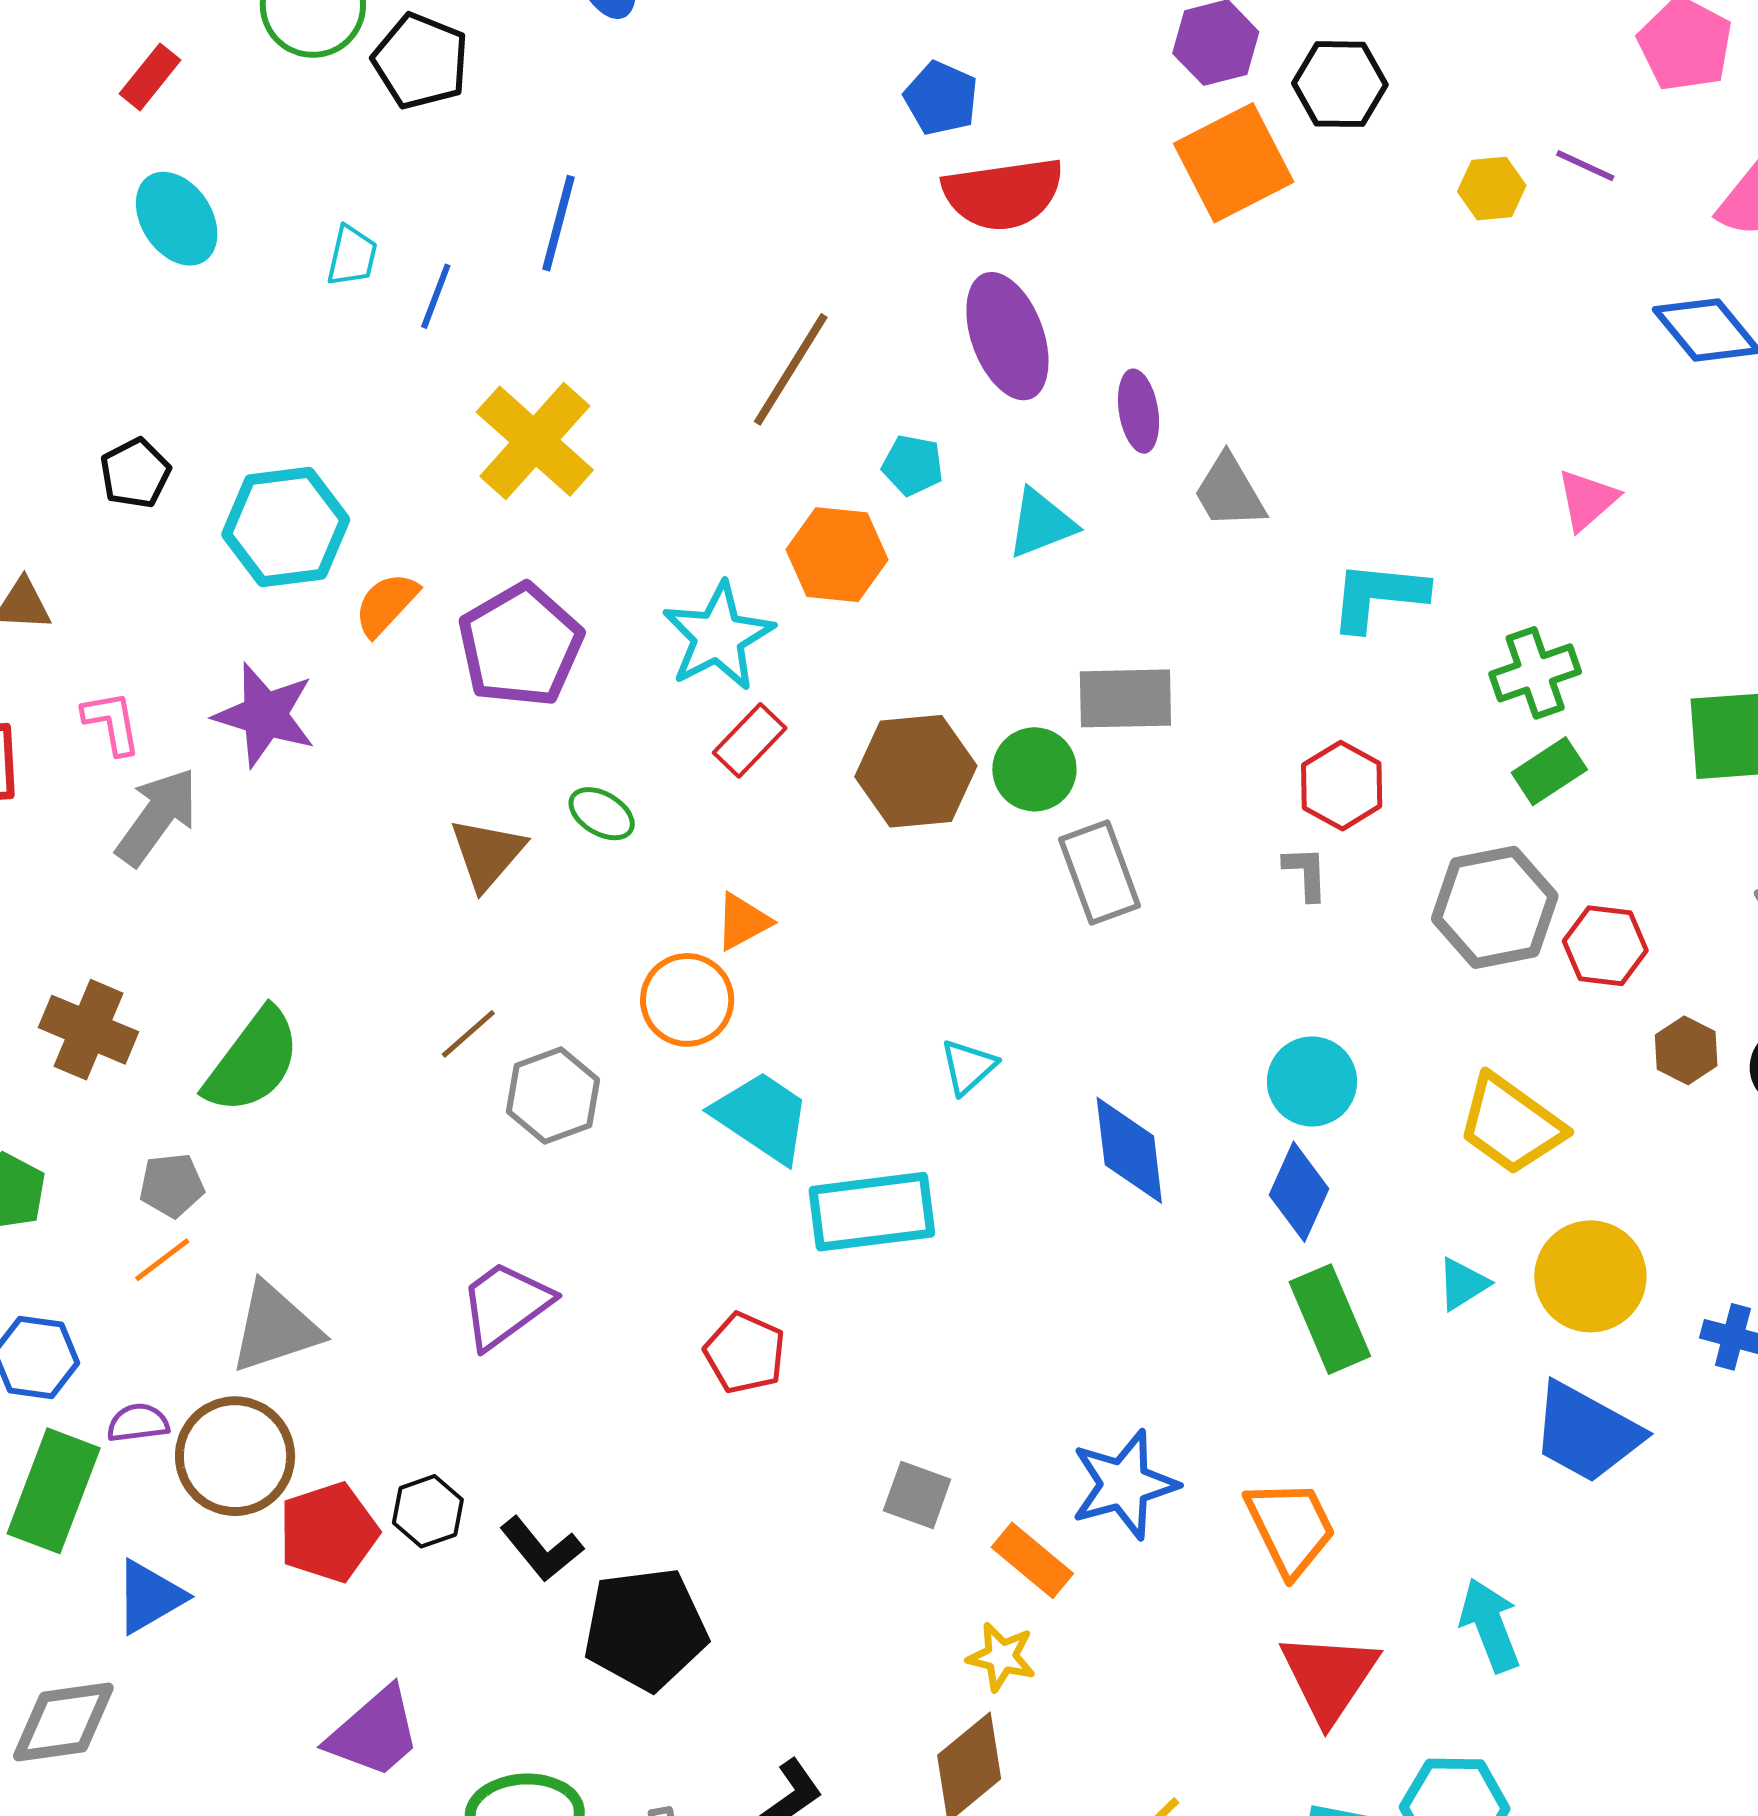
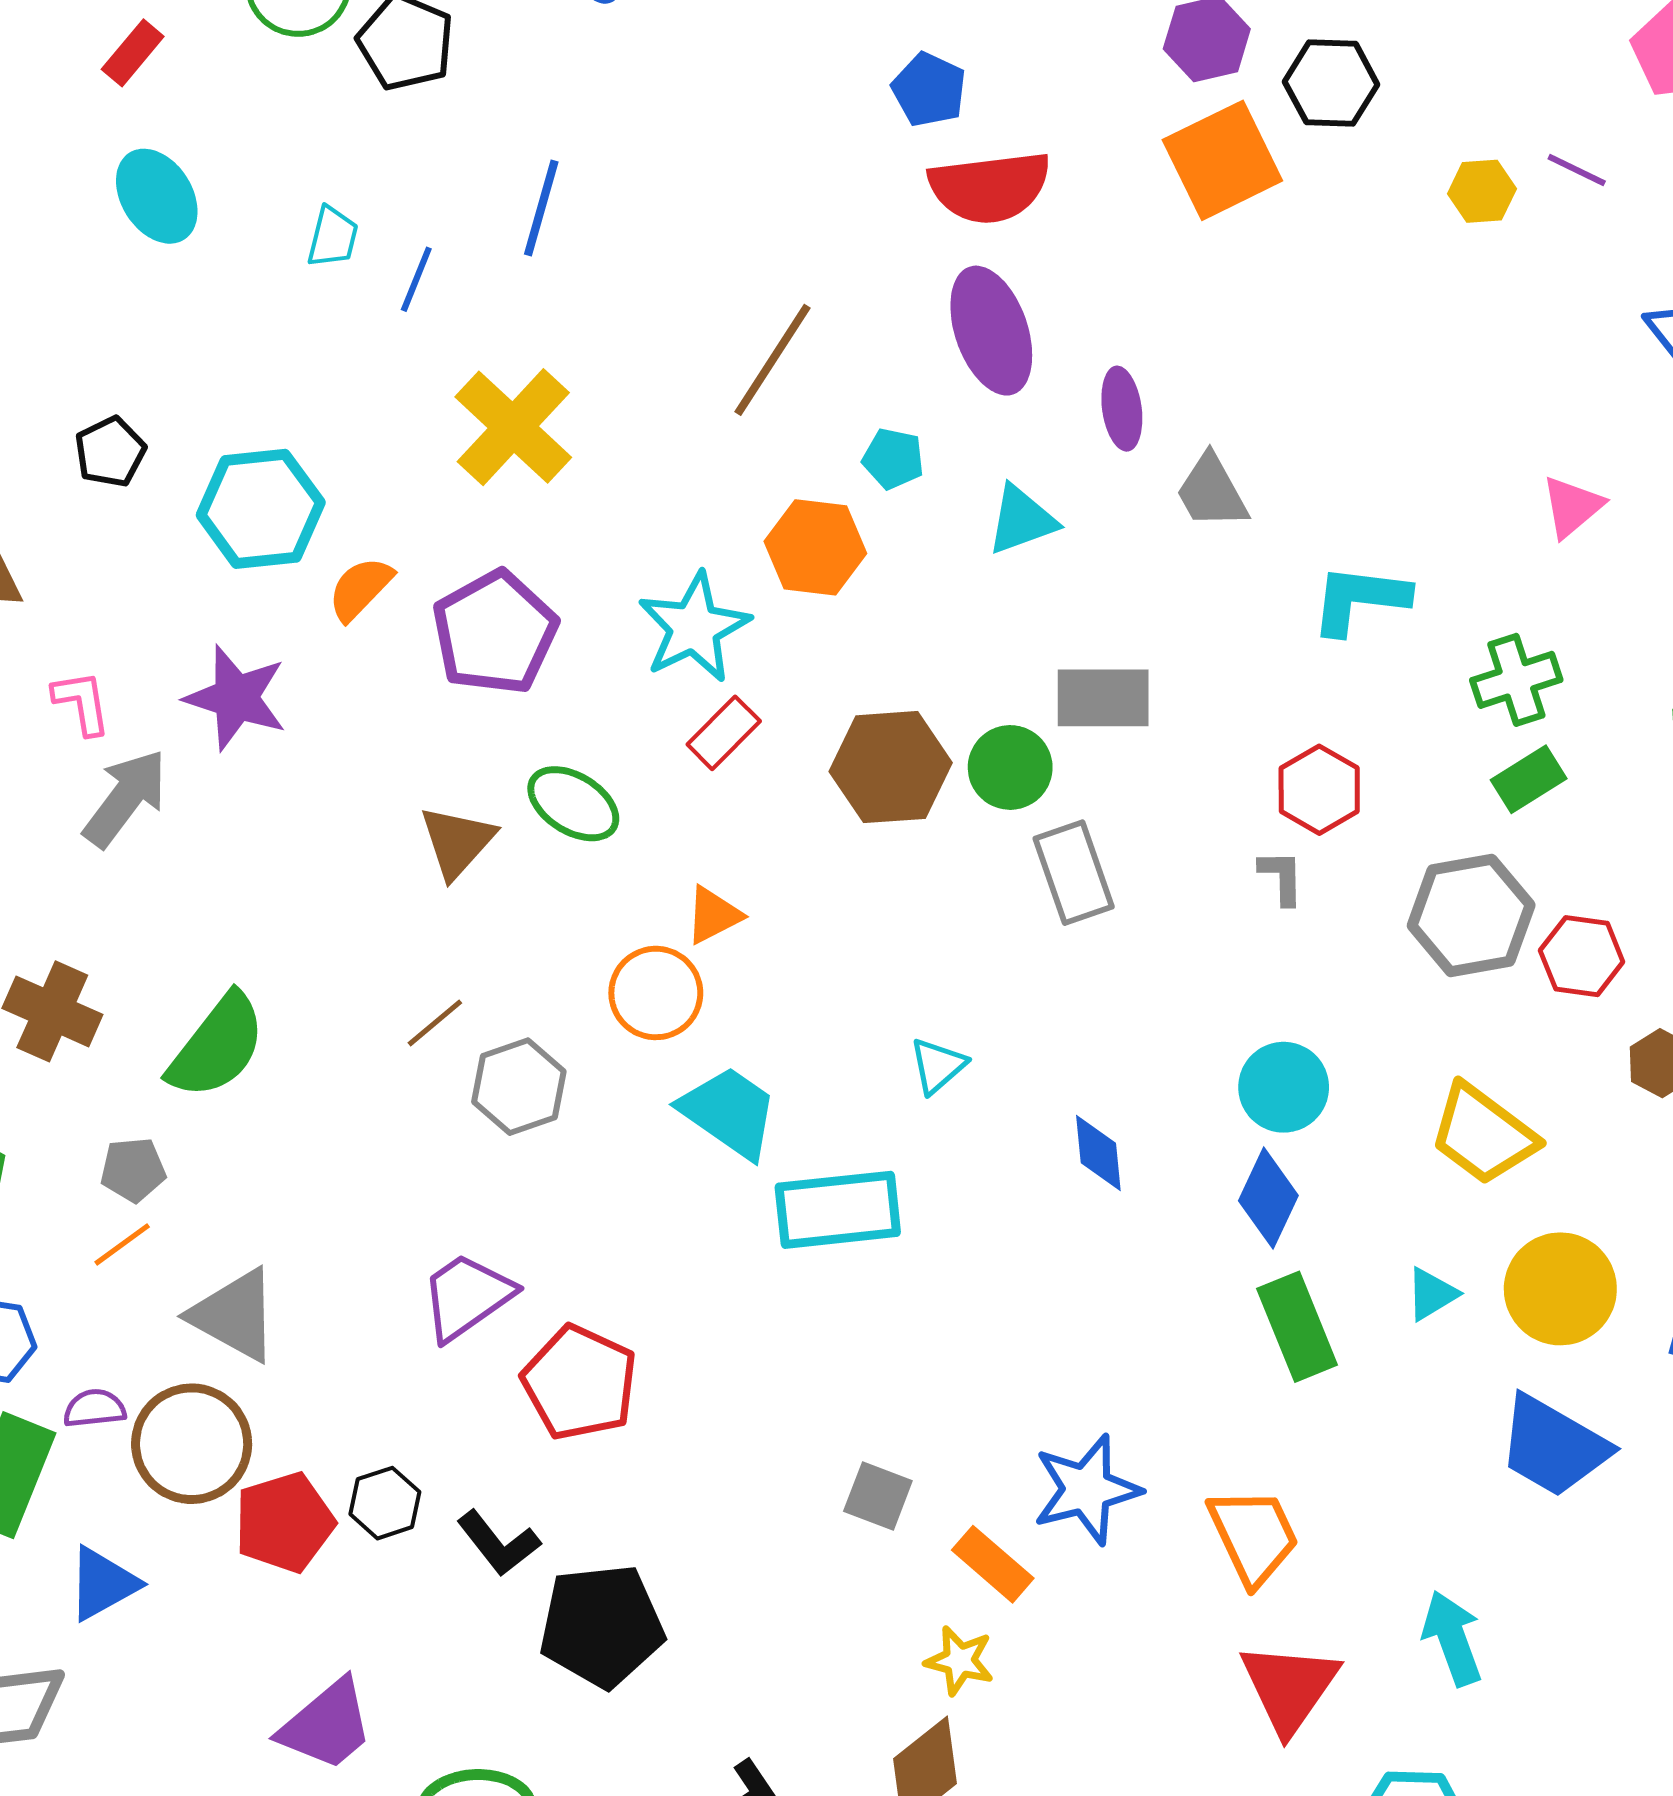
green ellipse: (602, 814) -> (573, 804), size x1.4
blue diamond: (1129, 1150) -> (1098, 1153), size x0.7
gray triangle: (275, 1328) -> (235, 1315), turned 46
red pentagon: (745, 1353) -> (580, 1383), moved, size x1.4

